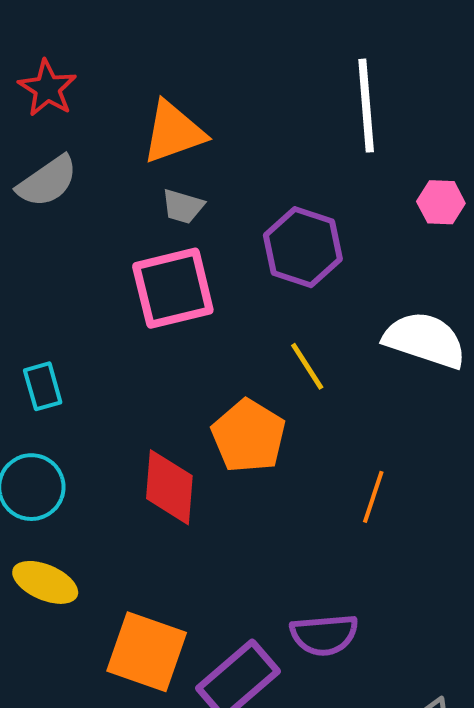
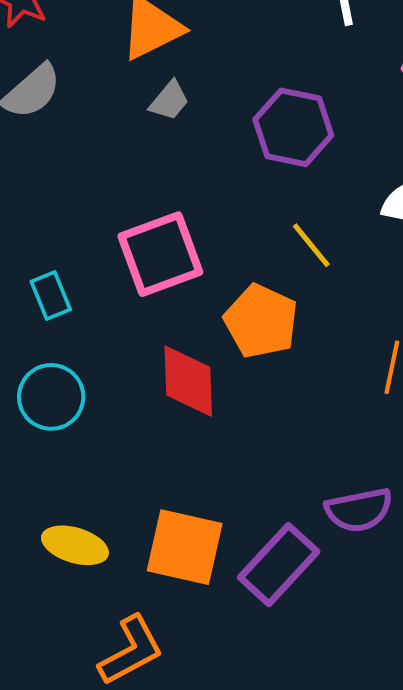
gray trapezoid: (183, 206) -> (169, 101), turned -60
pink square: (173, 288) -> (160, 254), moved
yellow ellipse: (45, 582) -> (75, 545), moved

